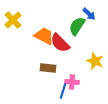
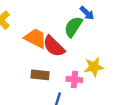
yellow star: (95, 61) -> (94, 67), turned -30
pink cross: (72, 82) -> (74, 79), moved

